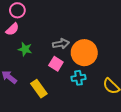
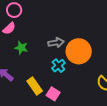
pink square: (56, 64) -> (53, 94), moved
cyan cross: (79, 78) -> (58, 66), moved, turned -32

